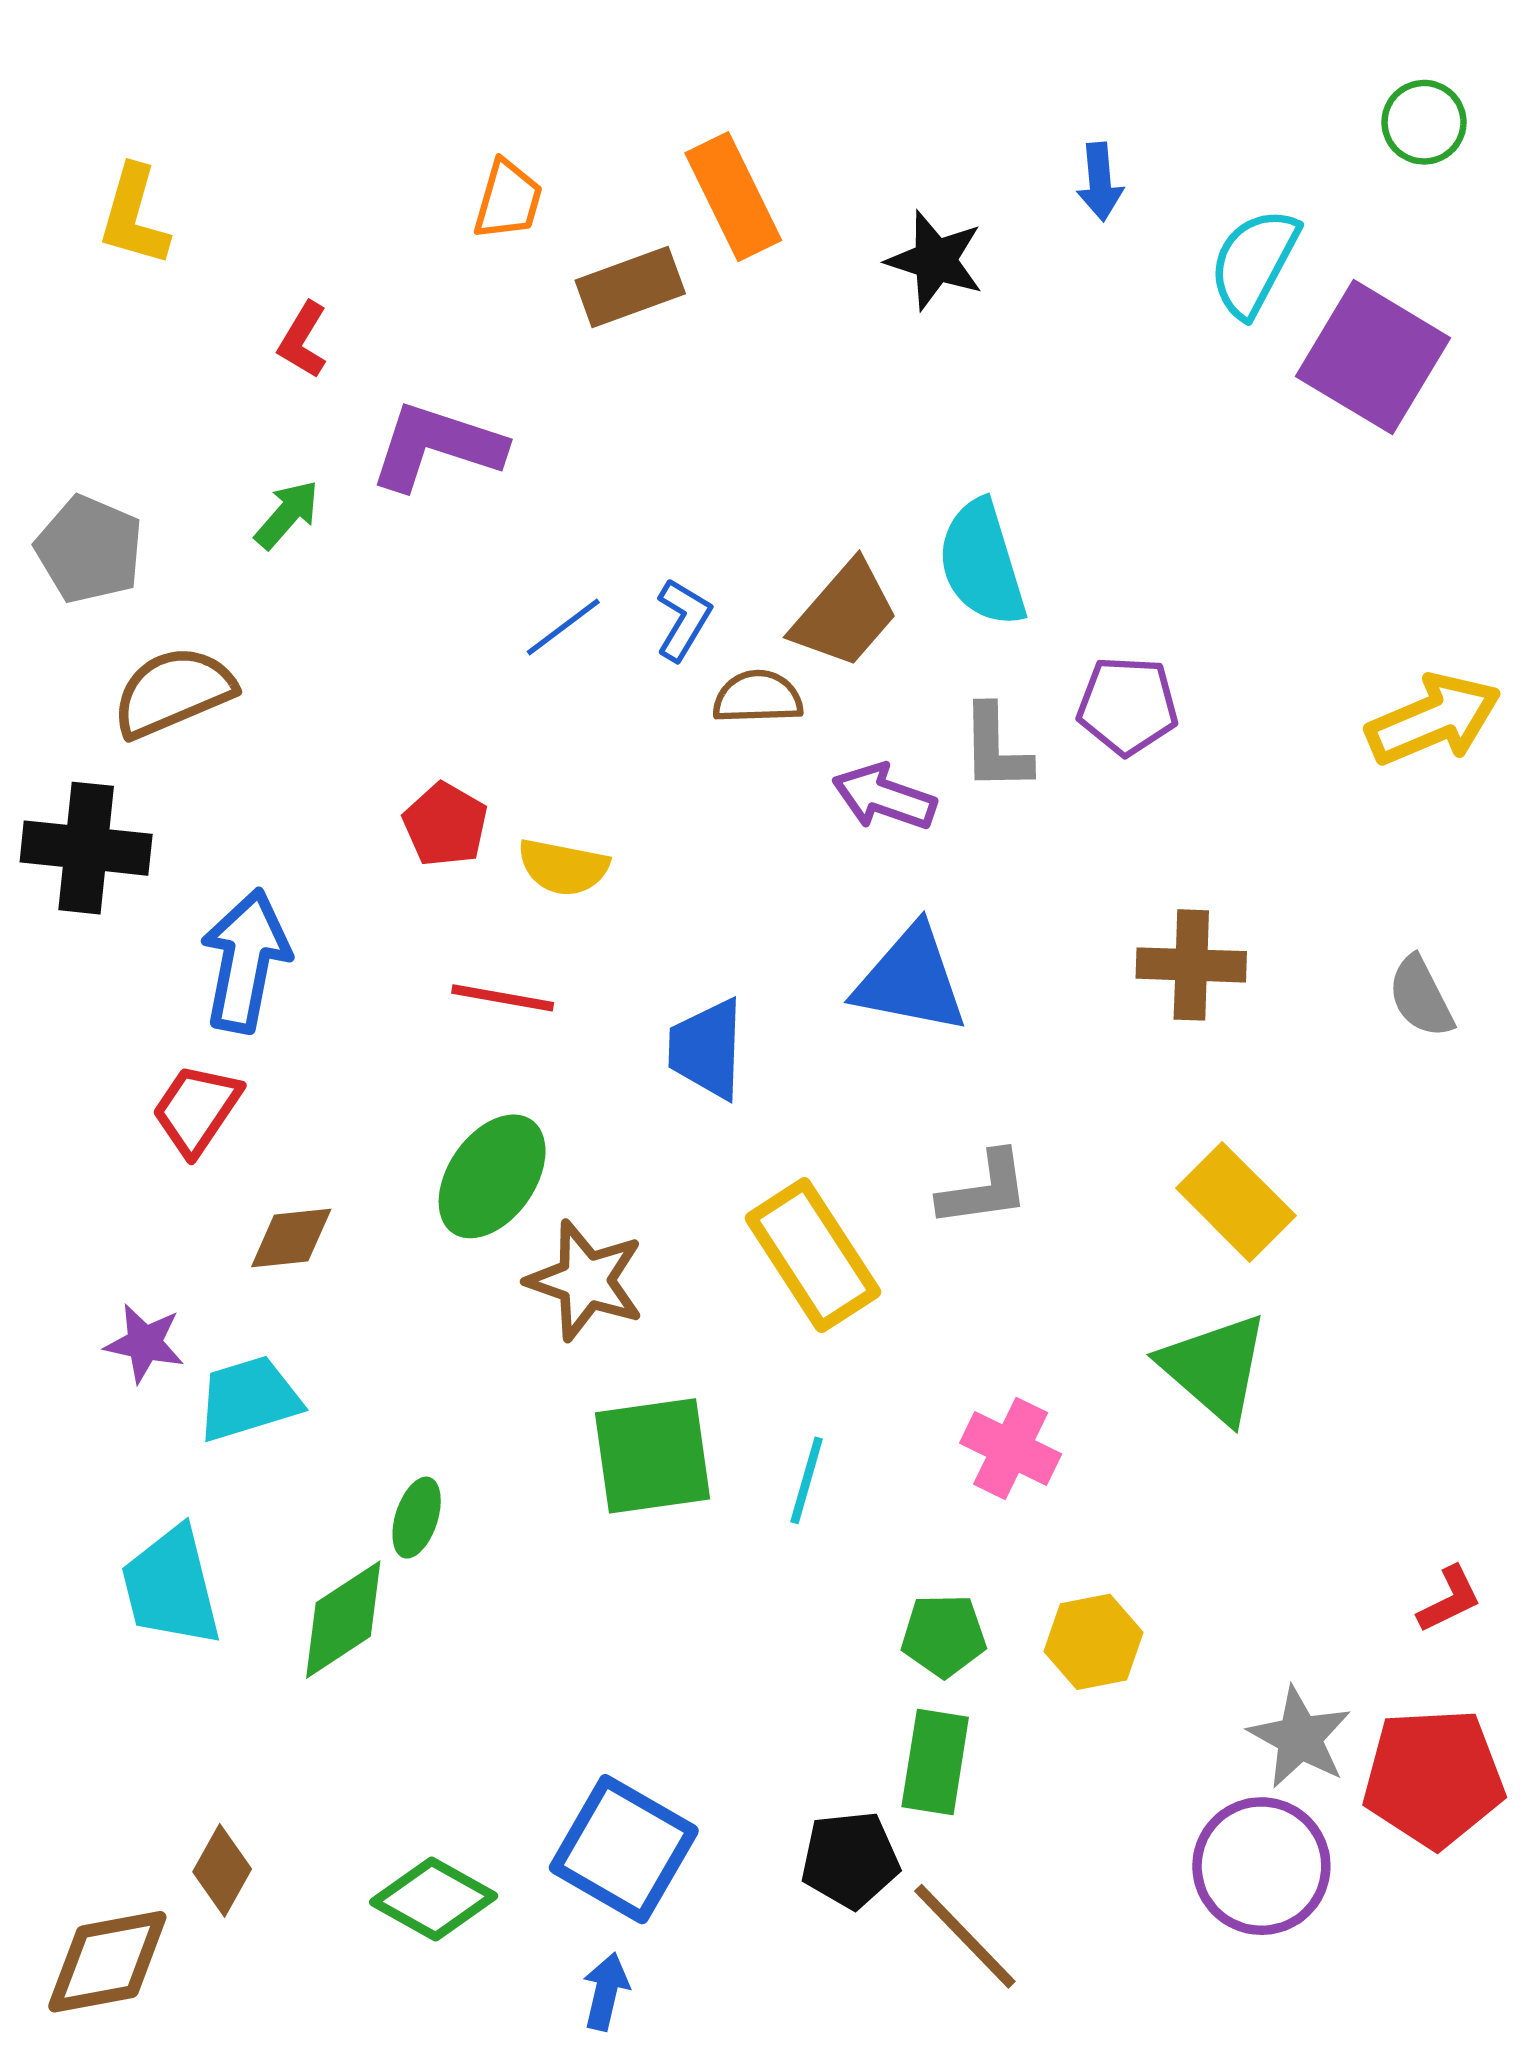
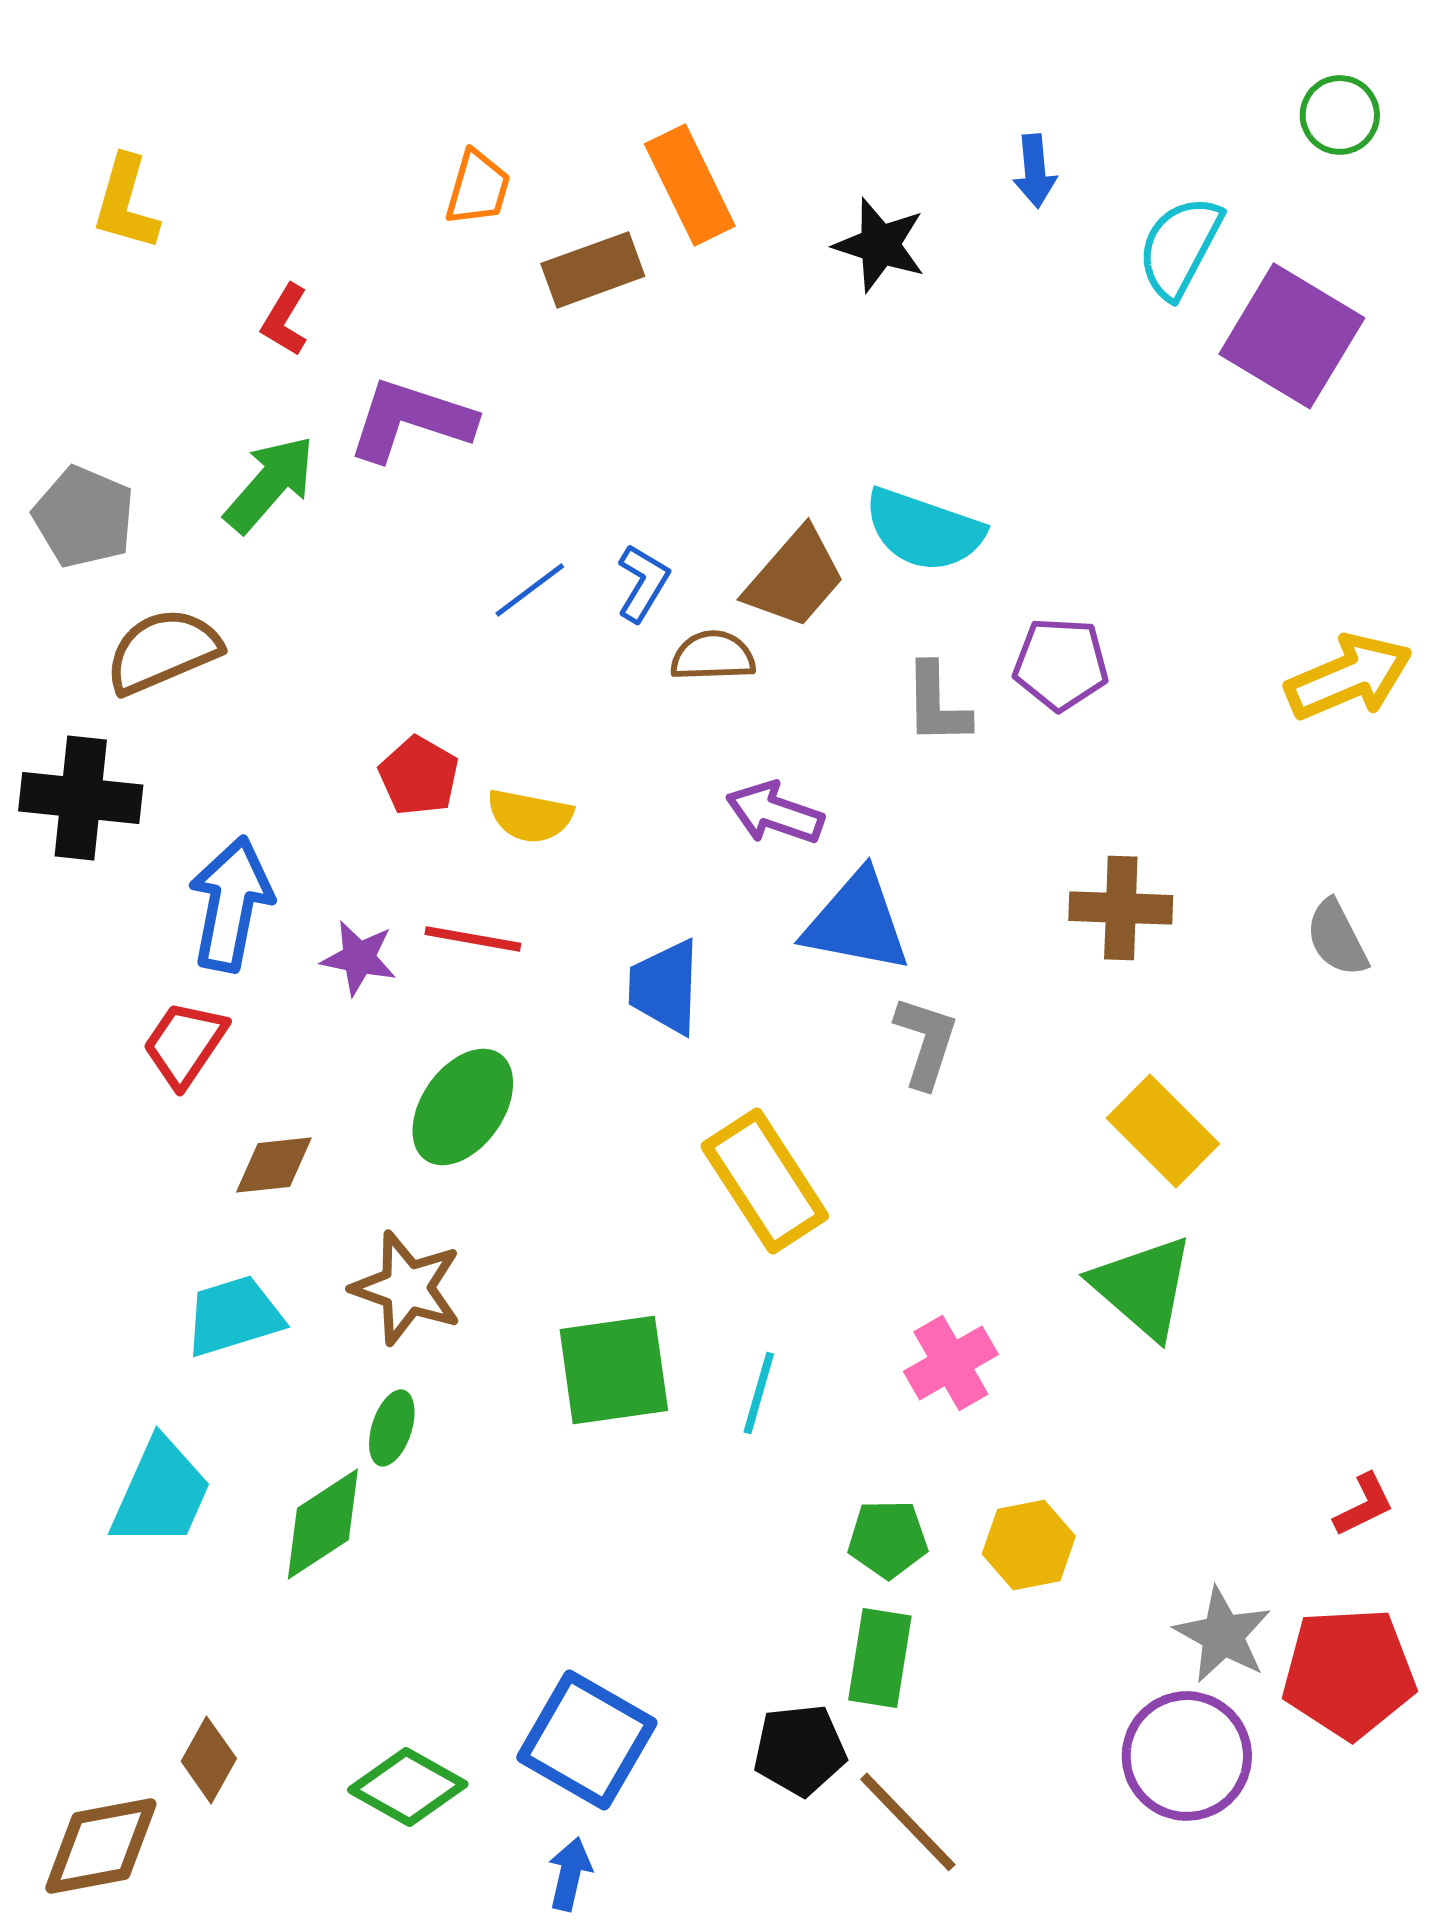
green arrow: (287, 514) -> (270, 484), size x1.5
cyan semicircle: (982, 563) -> (924, 530), turned -54
purple arrow: (884, 797) -> (775, 813), moved
gray L-shape: (984, 1189) -> (926, 1042), moved, turned -64
brown star: (586, 1281) -> (407, 1288), moved
purple star: (145, 1343) -> (359, 958), moved
pink cross: (1011, 1448) -> (951, 1363), turned 34
cyan trapezoid: (171, 1587) -> (161, 1493), turned -142

